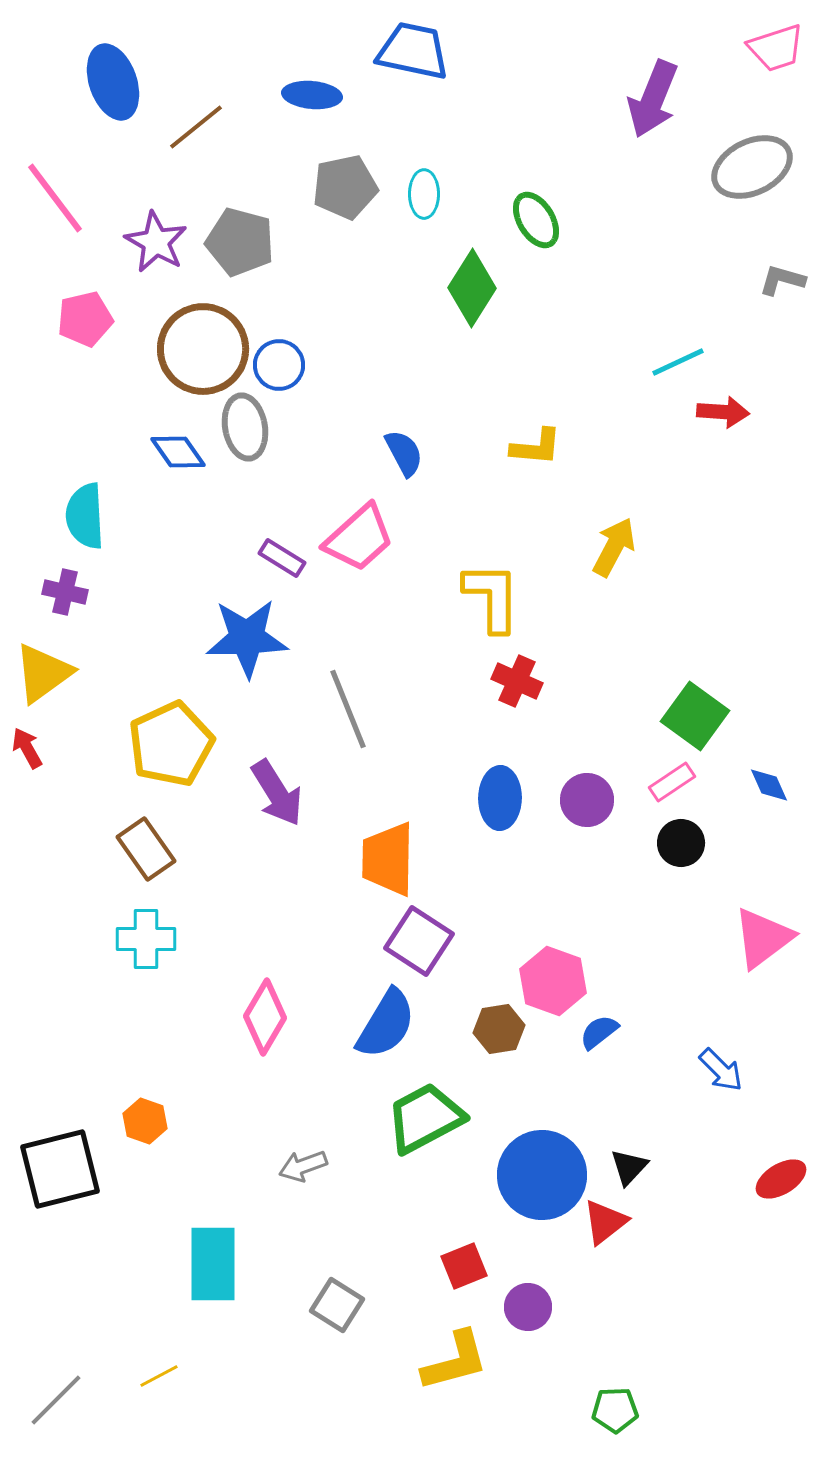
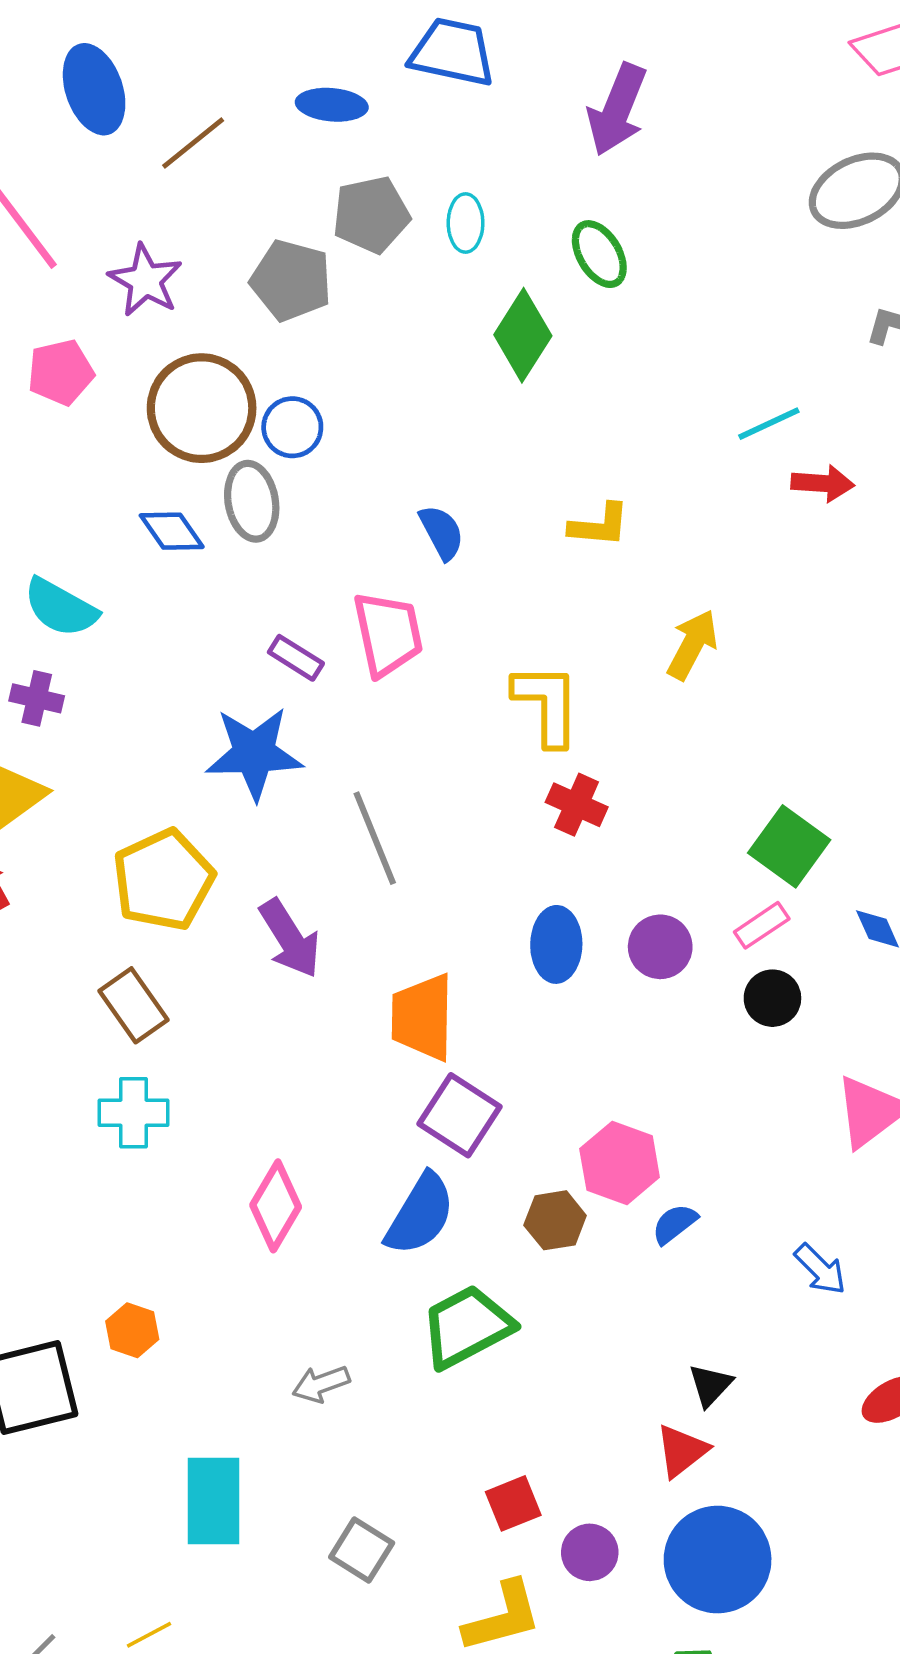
purple arrow: (653, 99) -> (617, 110), moved
gray pentagon: (240, 242) -> (291, 280), moved
cyan semicircle: (85, 516) -> (61, 608), turned -58
pink trapezoid: (359, 538) -> (388, 634), turned -60
blue circle: (542, 1175) -> (718, 1560), moved

